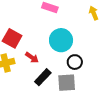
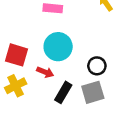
cyan circle: (61, 40) -> (58, 47), moved

